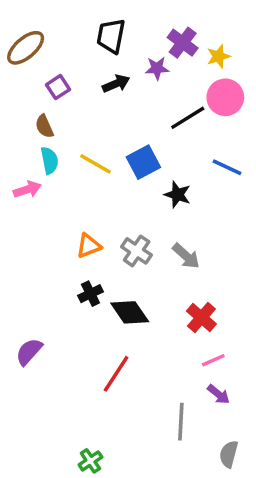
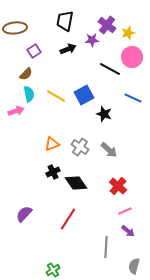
brown ellipse: (26, 48) -> (15, 28), turned 35
black line: (188, 118) -> (110, 69), turned 60
brown semicircle: (44, 126) -> (26, 74), turned -112
purple semicircle: (29, 352) -> (24, 214), moved

